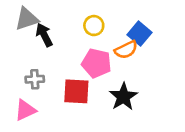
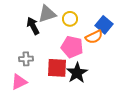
gray triangle: (27, 19) -> (47, 14), moved
black star: (123, 97) -> (77, 73), moved

